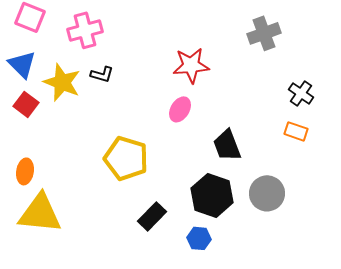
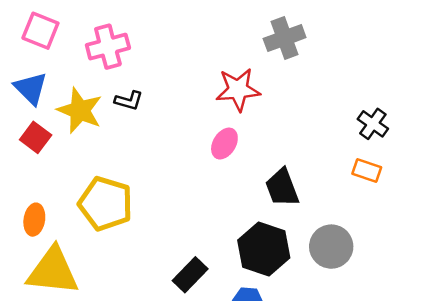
gray cross: (264, 33) -> (285, 38), moved
yellow pentagon: (126, 158) -> (105, 204), moved

